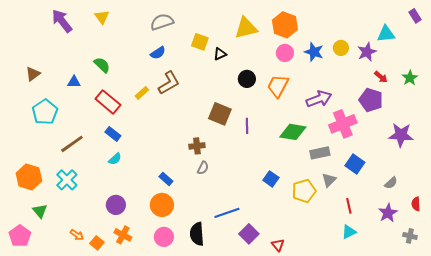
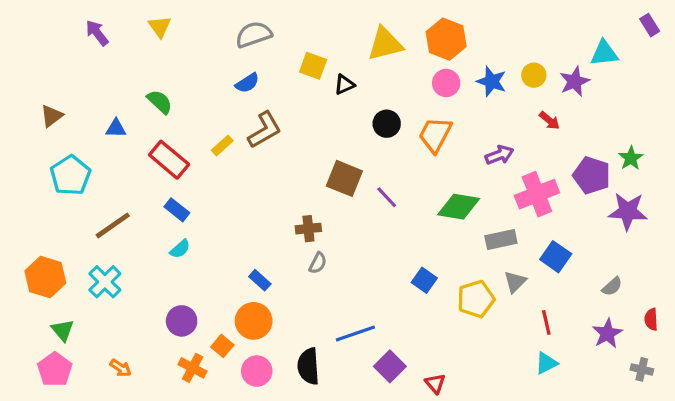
purple arrow: (62, 21) -> (97, 33), size x0.7
red arrow: (381, 77) -> (549, 121), moved
green star: (410, 78) -> (631, 158), moved
purple arrow: (319, 99) -> (499, 155), size x0.7
purple pentagon: (371, 100) -> (592, 175), moved
purple line: (247, 126) -> (387, 197), turned -42
pink pentagon: (20, 236) -> (55, 369), moved
orange square: (97, 243) -> (222, 346), moved

